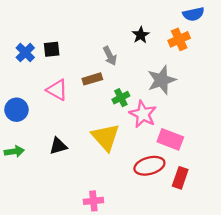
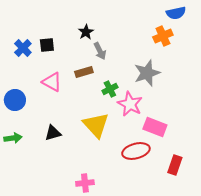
black star: (141, 35) -> (86, 32), moved
red rectangle: (180, 178) -> (175, 165), moved

